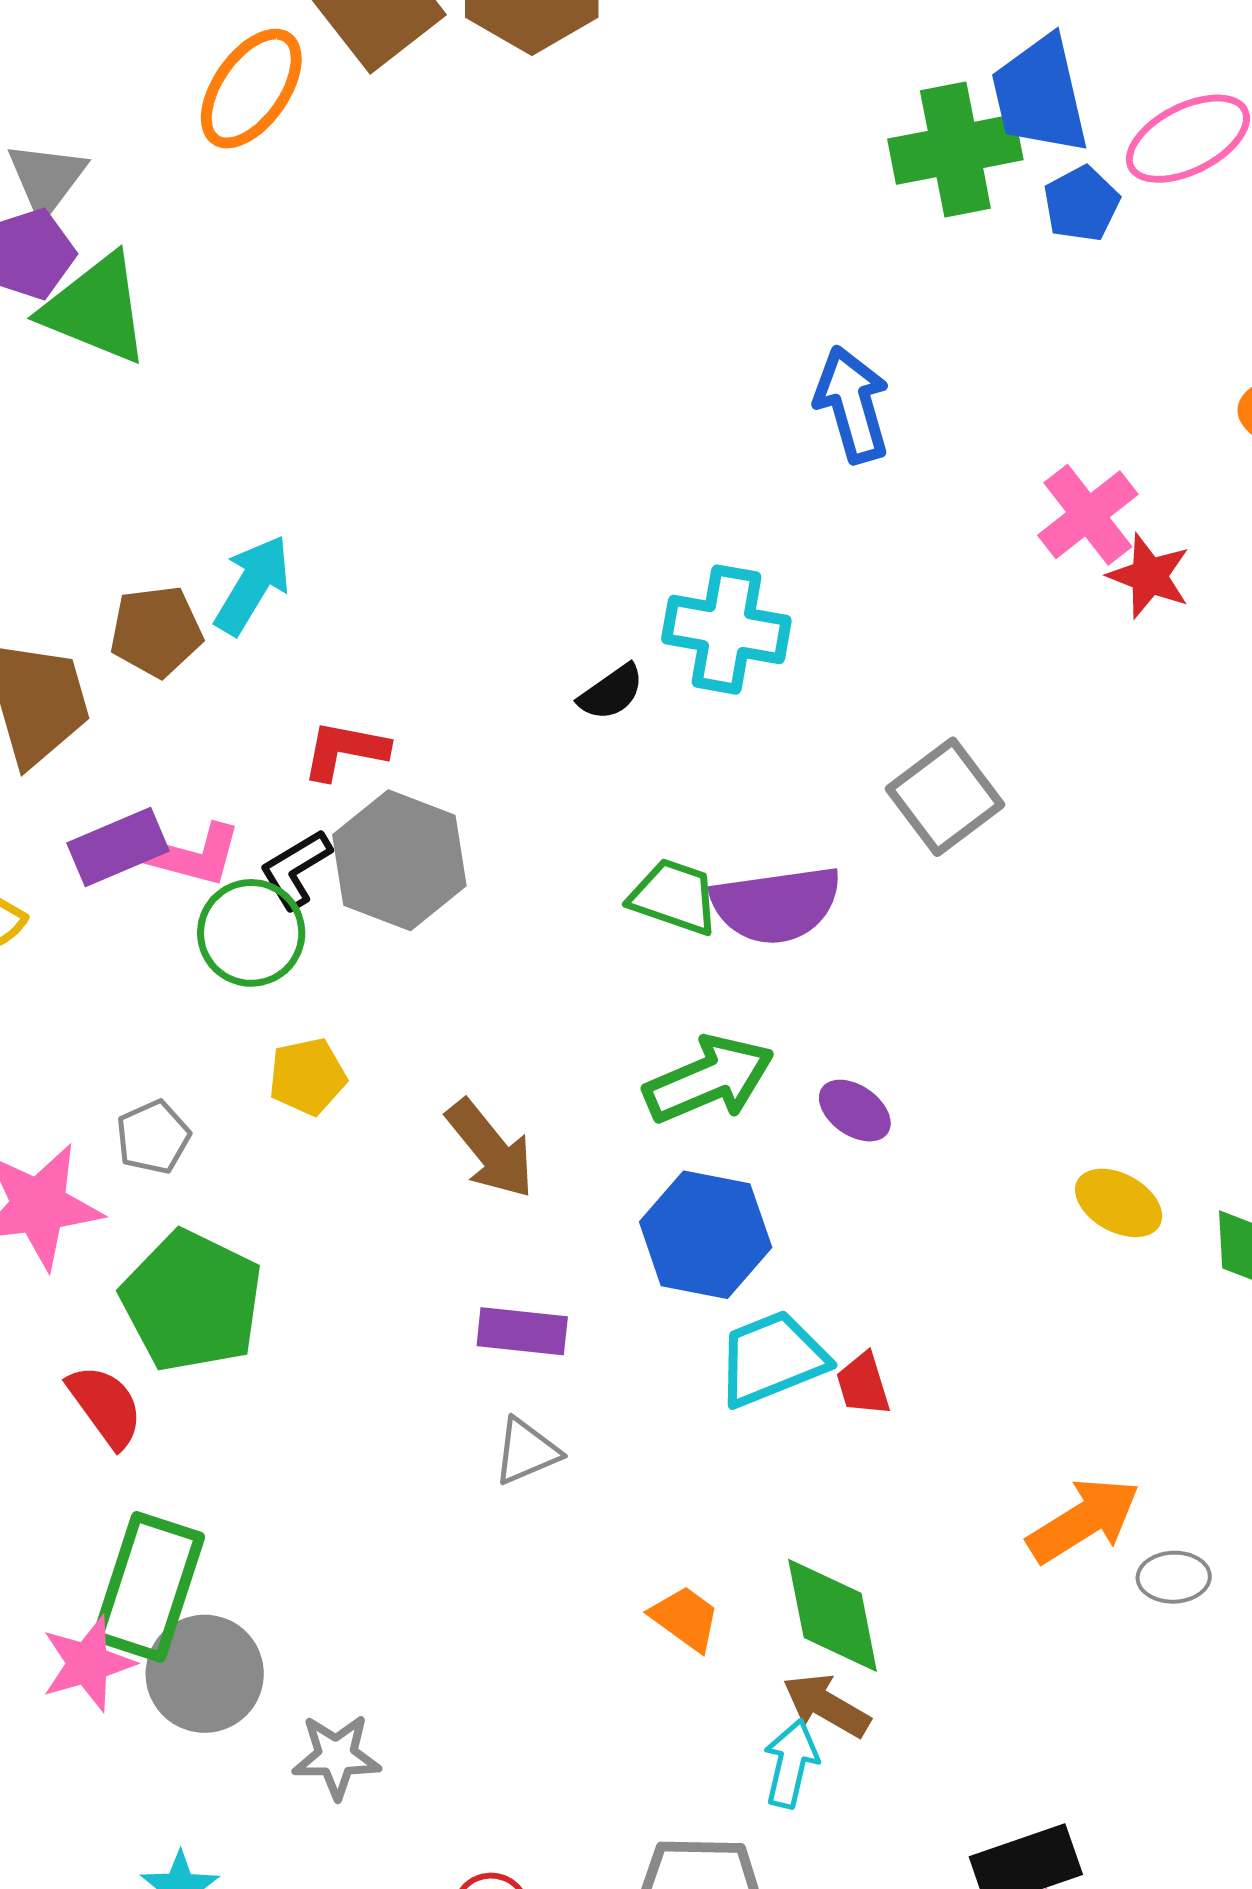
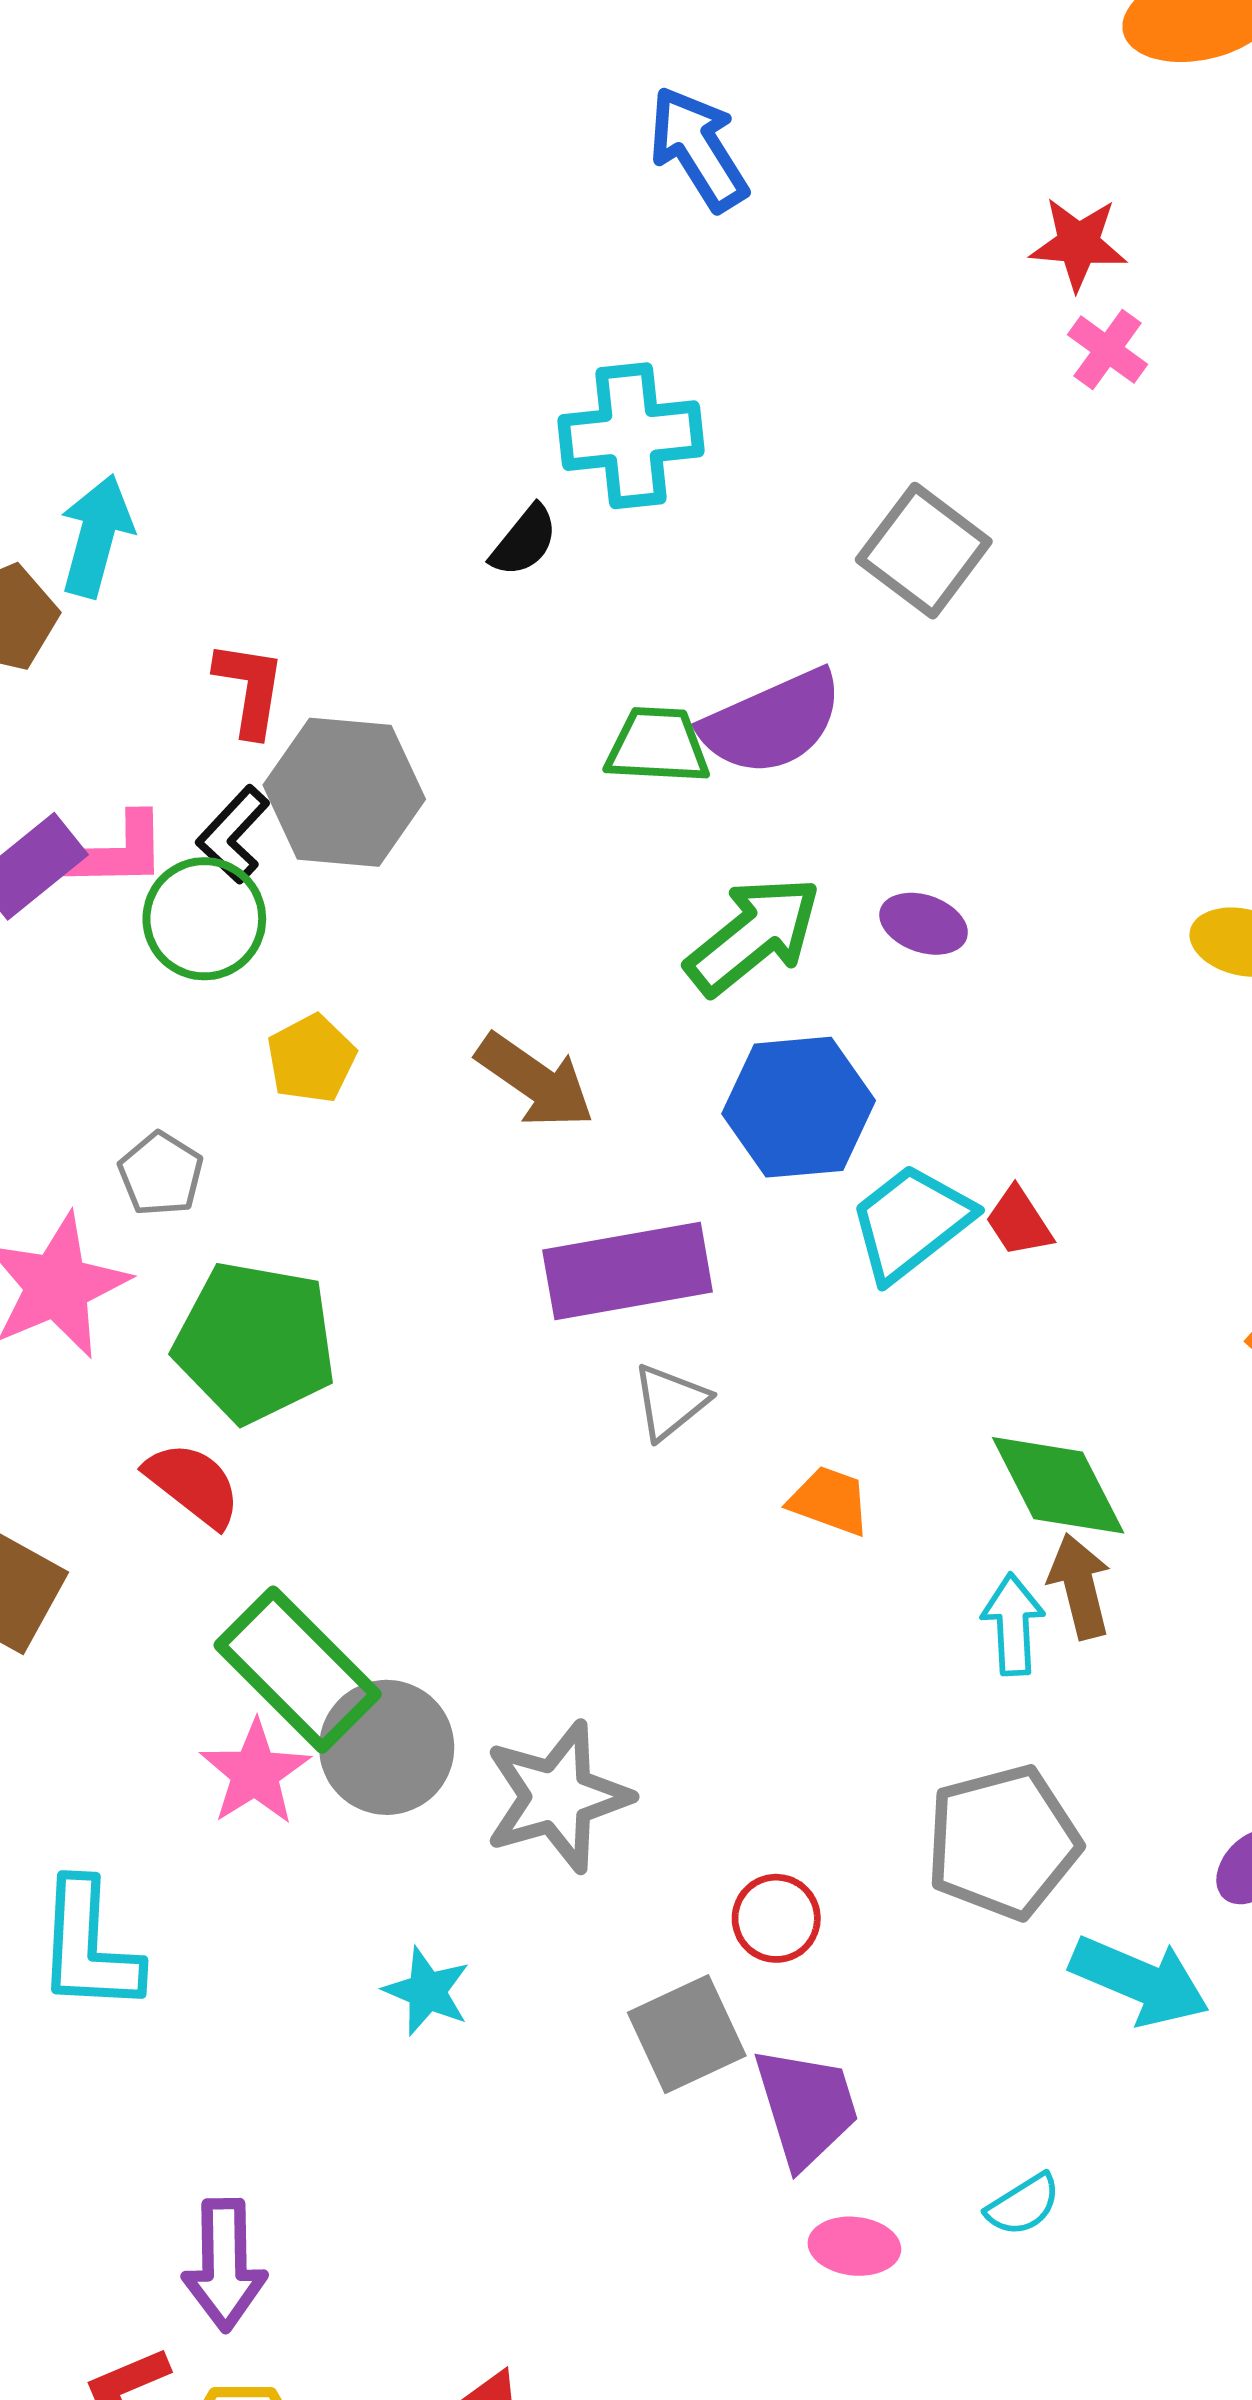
pink cross: (1088, 515) -> (1108, 350), moved, size x0.7
red L-shape: (345, 750) -> (250, 689), turned 104
purple rectangle: (522, 1331) -> (628, 1271), size x1.6
green rectangle: (149, 1587) -> (298, 1670), turned -47
orange trapezoid: (685, 1618) -> (830, 1501), moved
brown arrow: (826, 1705) -> (1080, 1586), turned 62
gray star: (336, 1756) -> (557, 1797), size x1.5
cyan arrow: (791, 1764) -> (1013, 1624), moved

